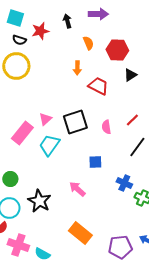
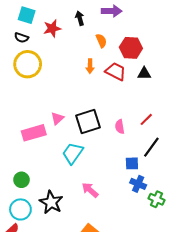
black semicircle: (19, 40) -> (21, 38), moved
black triangle: (130, 75) -> (144, 73), turned 32
red trapezoid: (98, 86) -> (116, 71), moved
pink rectangle: (22, 133) -> (34, 133), turned 35
cyan trapezoid: (49, 145) -> (73, 153), moved
blue square: (95, 162) -> (132, 163), moved

